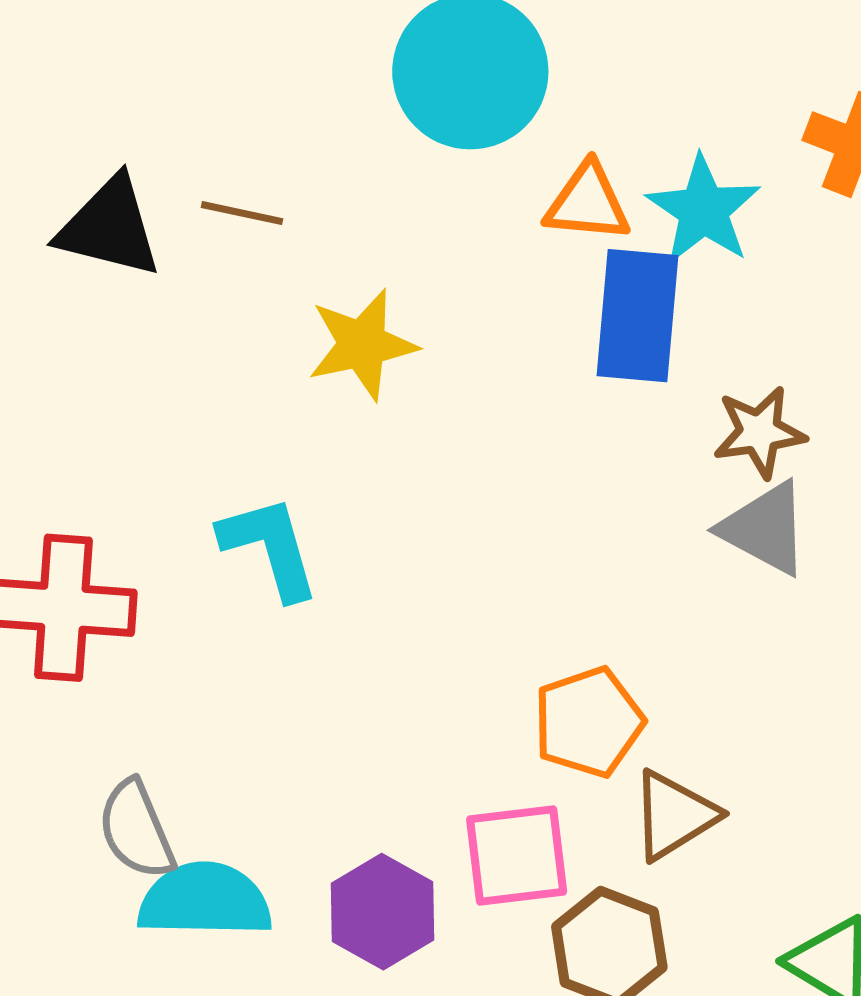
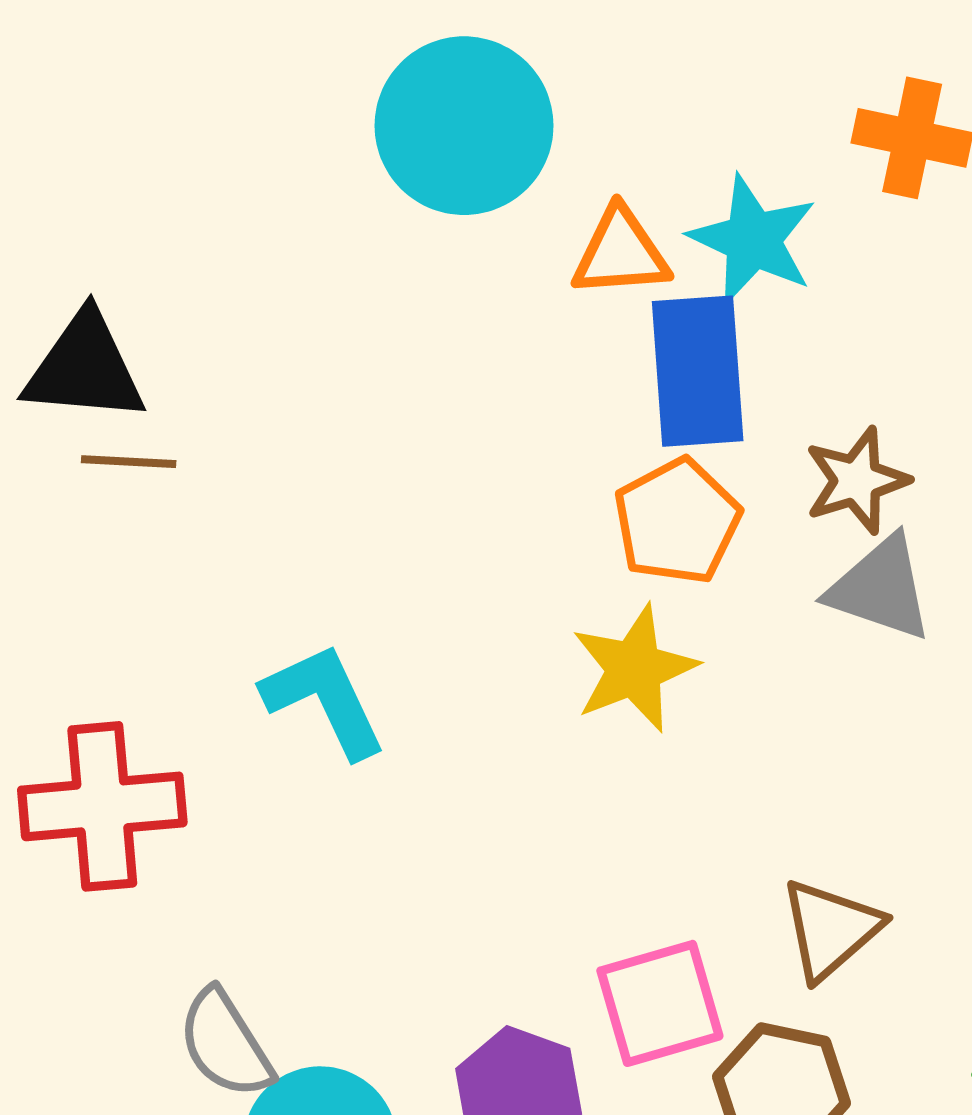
brown line: (242, 213) -> (129, 462), moved
yellow star: (362, 345) -> (634, 669), moved
orange pentagon: (589, 722) -> (677, 521), moved

